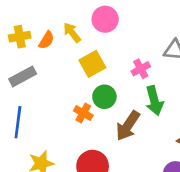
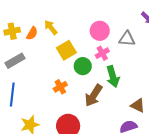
pink circle: (105, 19) -> (100, 31), moved
green circle: (104, 97) -> (83, 66), moved
orange cross: (83, 113) -> (60, 87), turned 32

